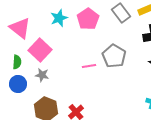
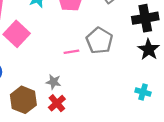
gray star: (42, 75) -> (54, 82), moved

